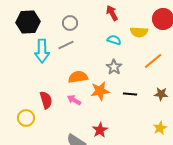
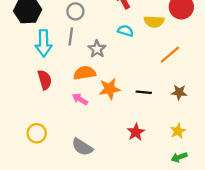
gray line: (66, 45) -> (71, 36), turned -56
gray star: (114, 67) -> (97, 49), moved
red semicircle: (46, 100) -> (45, 80), moved
yellow circle: (26, 118) -> (37, 133), moved
red star: (100, 130) -> (136, 132), moved

